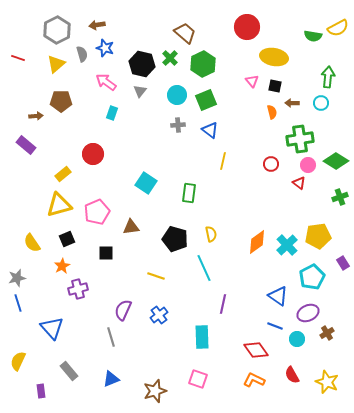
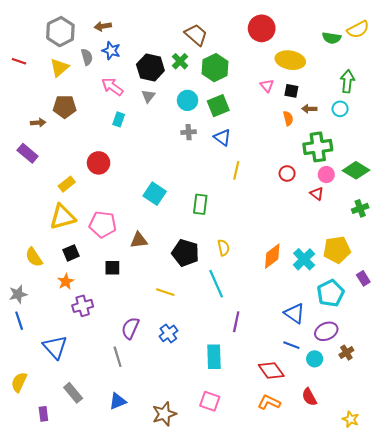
pink pentagon: (97, 212) -> (103, 224), turned 30
yellow star: (327, 382) -> (351, 419), moved, size x0.7

